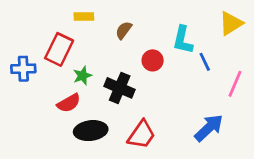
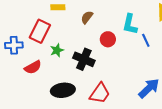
red semicircle: (69, 103) -> (33, 67), moved

